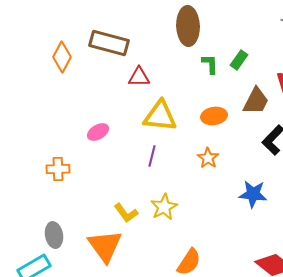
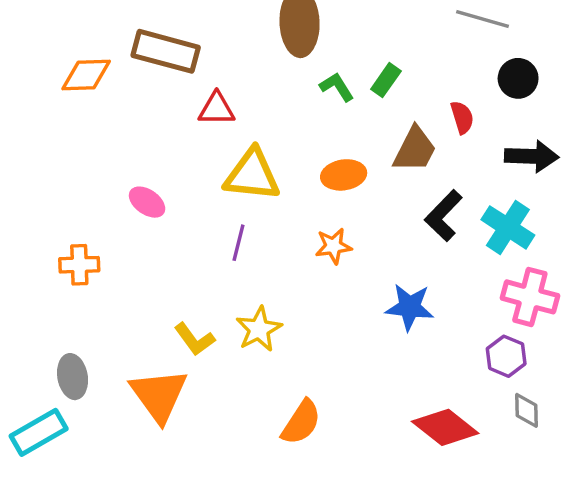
orange diamond: (62, 57) -> (86, 75), turned 60
green L-shape: (210, 64) -> (337, 87), turned -30
pink ellipse: (98, 132) -> (147, 202), turned 65
orange star: (208, 158) -> (333, 246), turned 30

